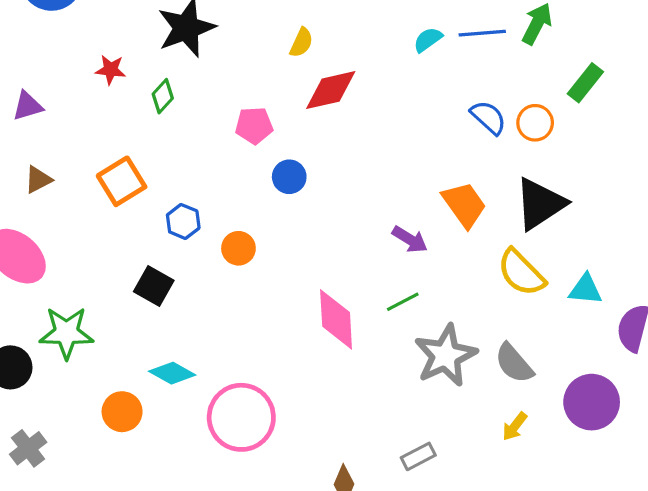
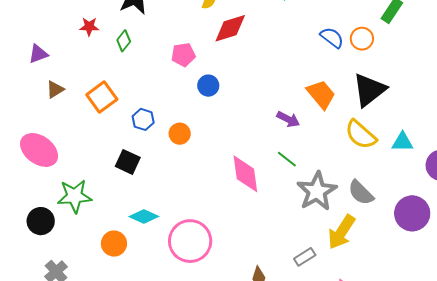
brown triangle: (38, 180) -> (55, 89), moved
green line: (403, 302) -> (287, 159), turned 70
yellow arrow: (515, 426) -> (341, 232), moved, size x1.8

